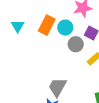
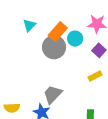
gray circle: (76, 44) -> (54, 47), moved, size x1.5

